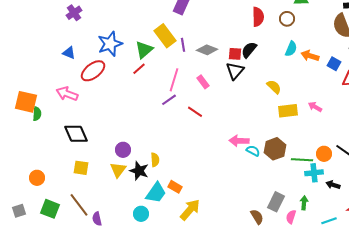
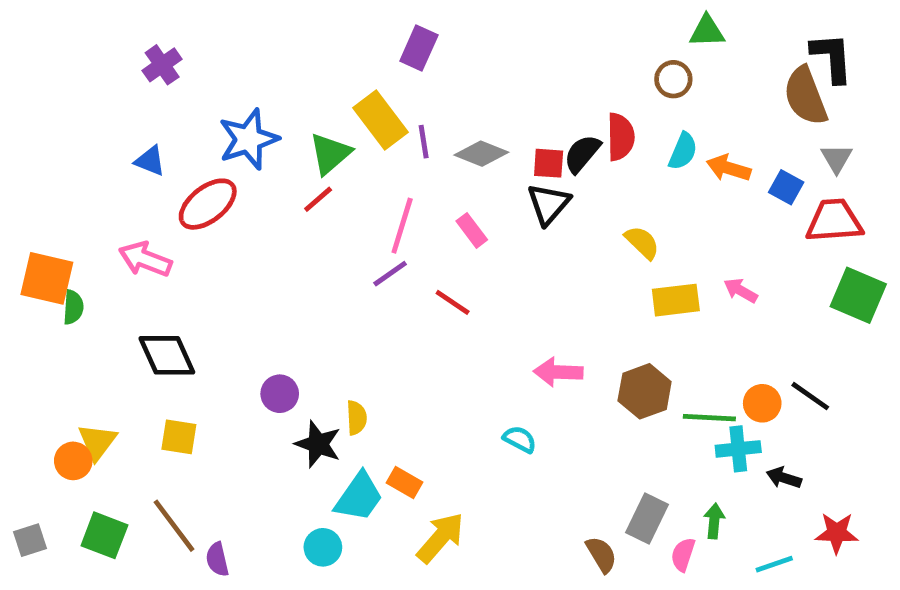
red semicircle: (258, 17) -> (621, 137), moved
cyan semicircle: (253, 151) -> (520, 439), moved
yellow triangle: (118, 170) -> (97, 442), moved

